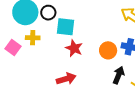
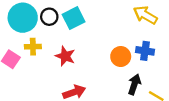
cyan square: (65, 27) -> (74, 18), moved, turned -30
red star: (74, 48) -> (65, 56), moved

